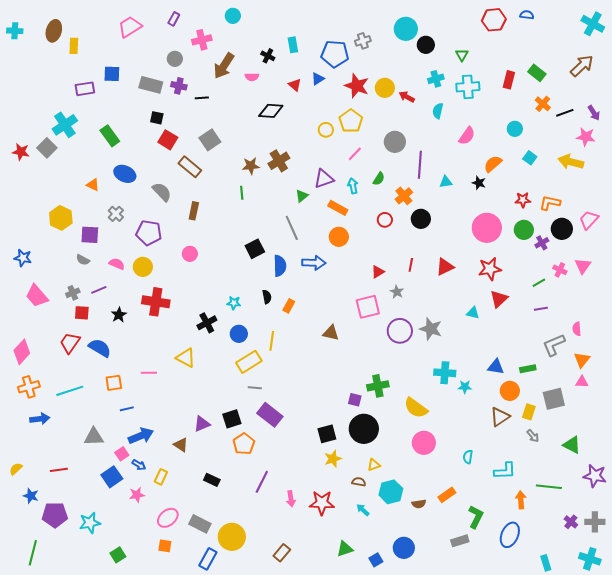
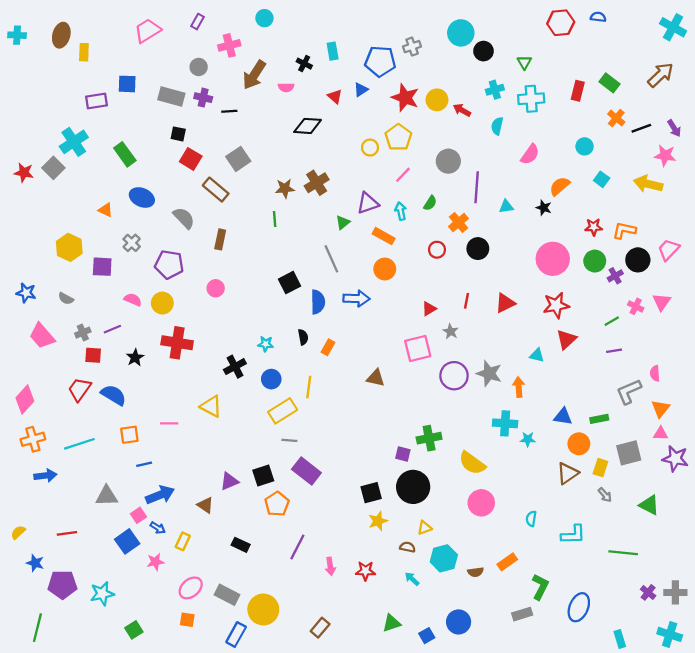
gray semicircle: (83, 260) -> (66, 298), moved
purple star: (595, 476) -> (675, 459), moved
orange arrow: (521, 500) -> (519, 387), moved
red star: (322, 503) -> (365, 571), size x0.7

